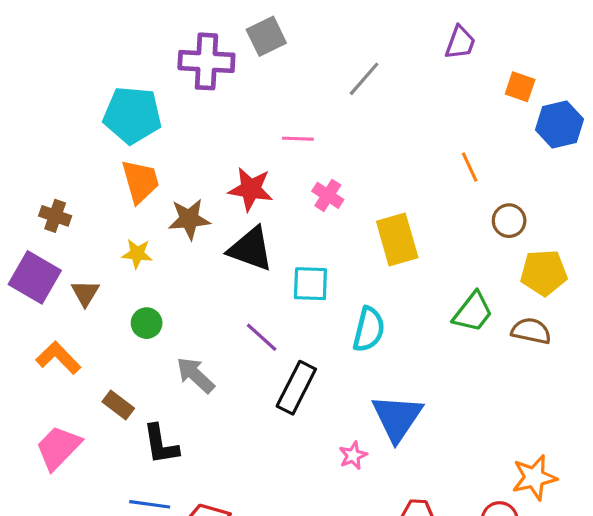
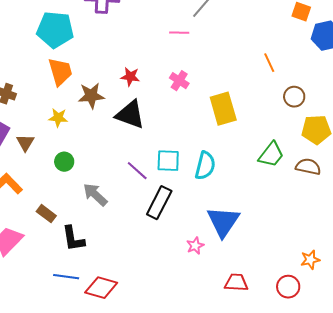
pink line: (298, 139) -> (179, 33), moved
red star: (251, 189) -> (130, 77), size x0.7
cyan square: (310, 284) -> (168, 161), moved
orange star: (534, 478) -> (310, 260), size x0.7

